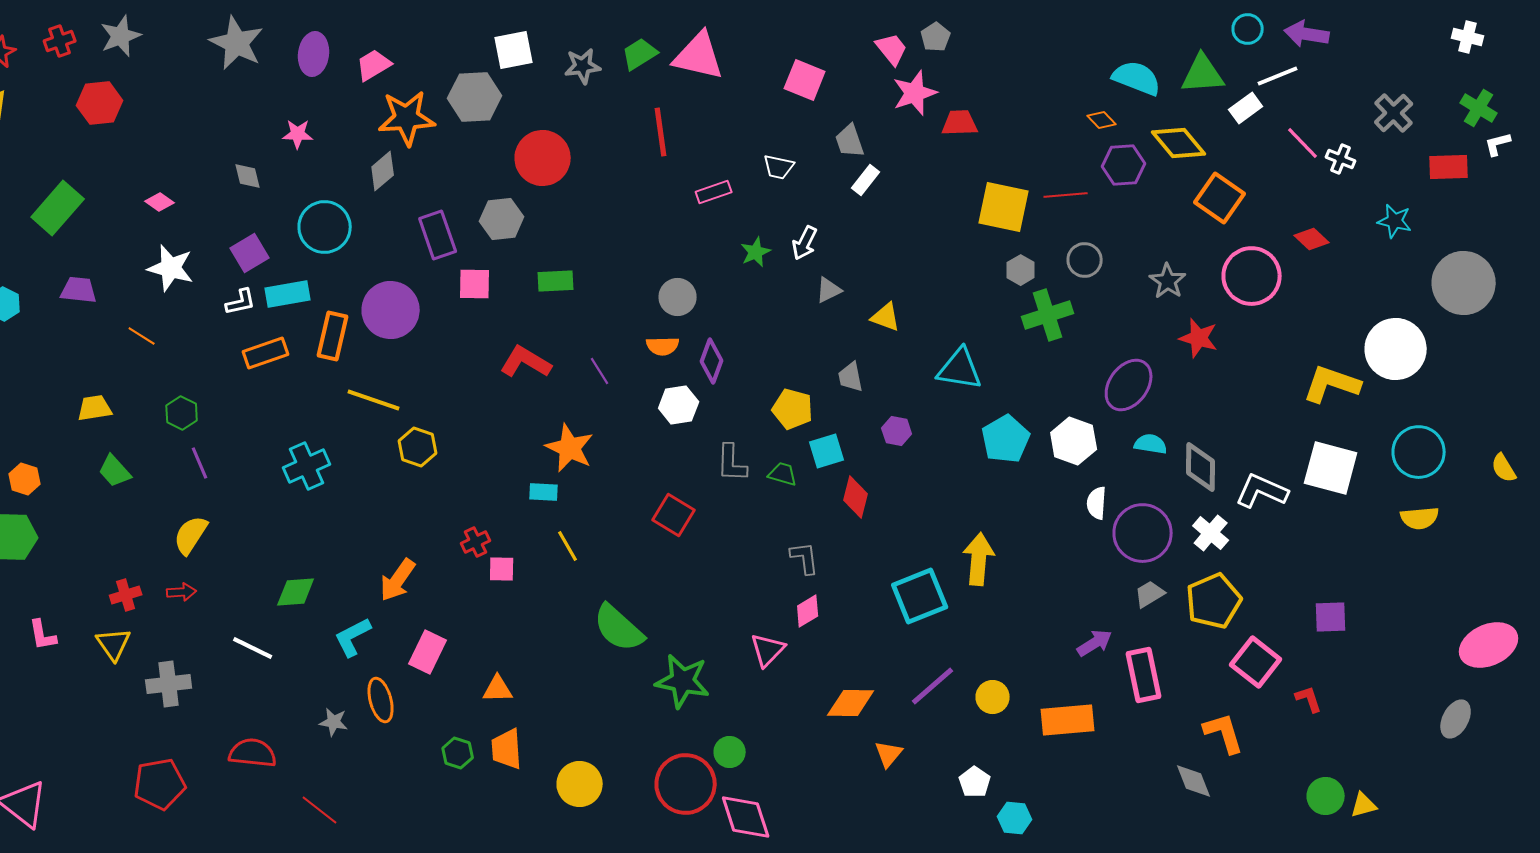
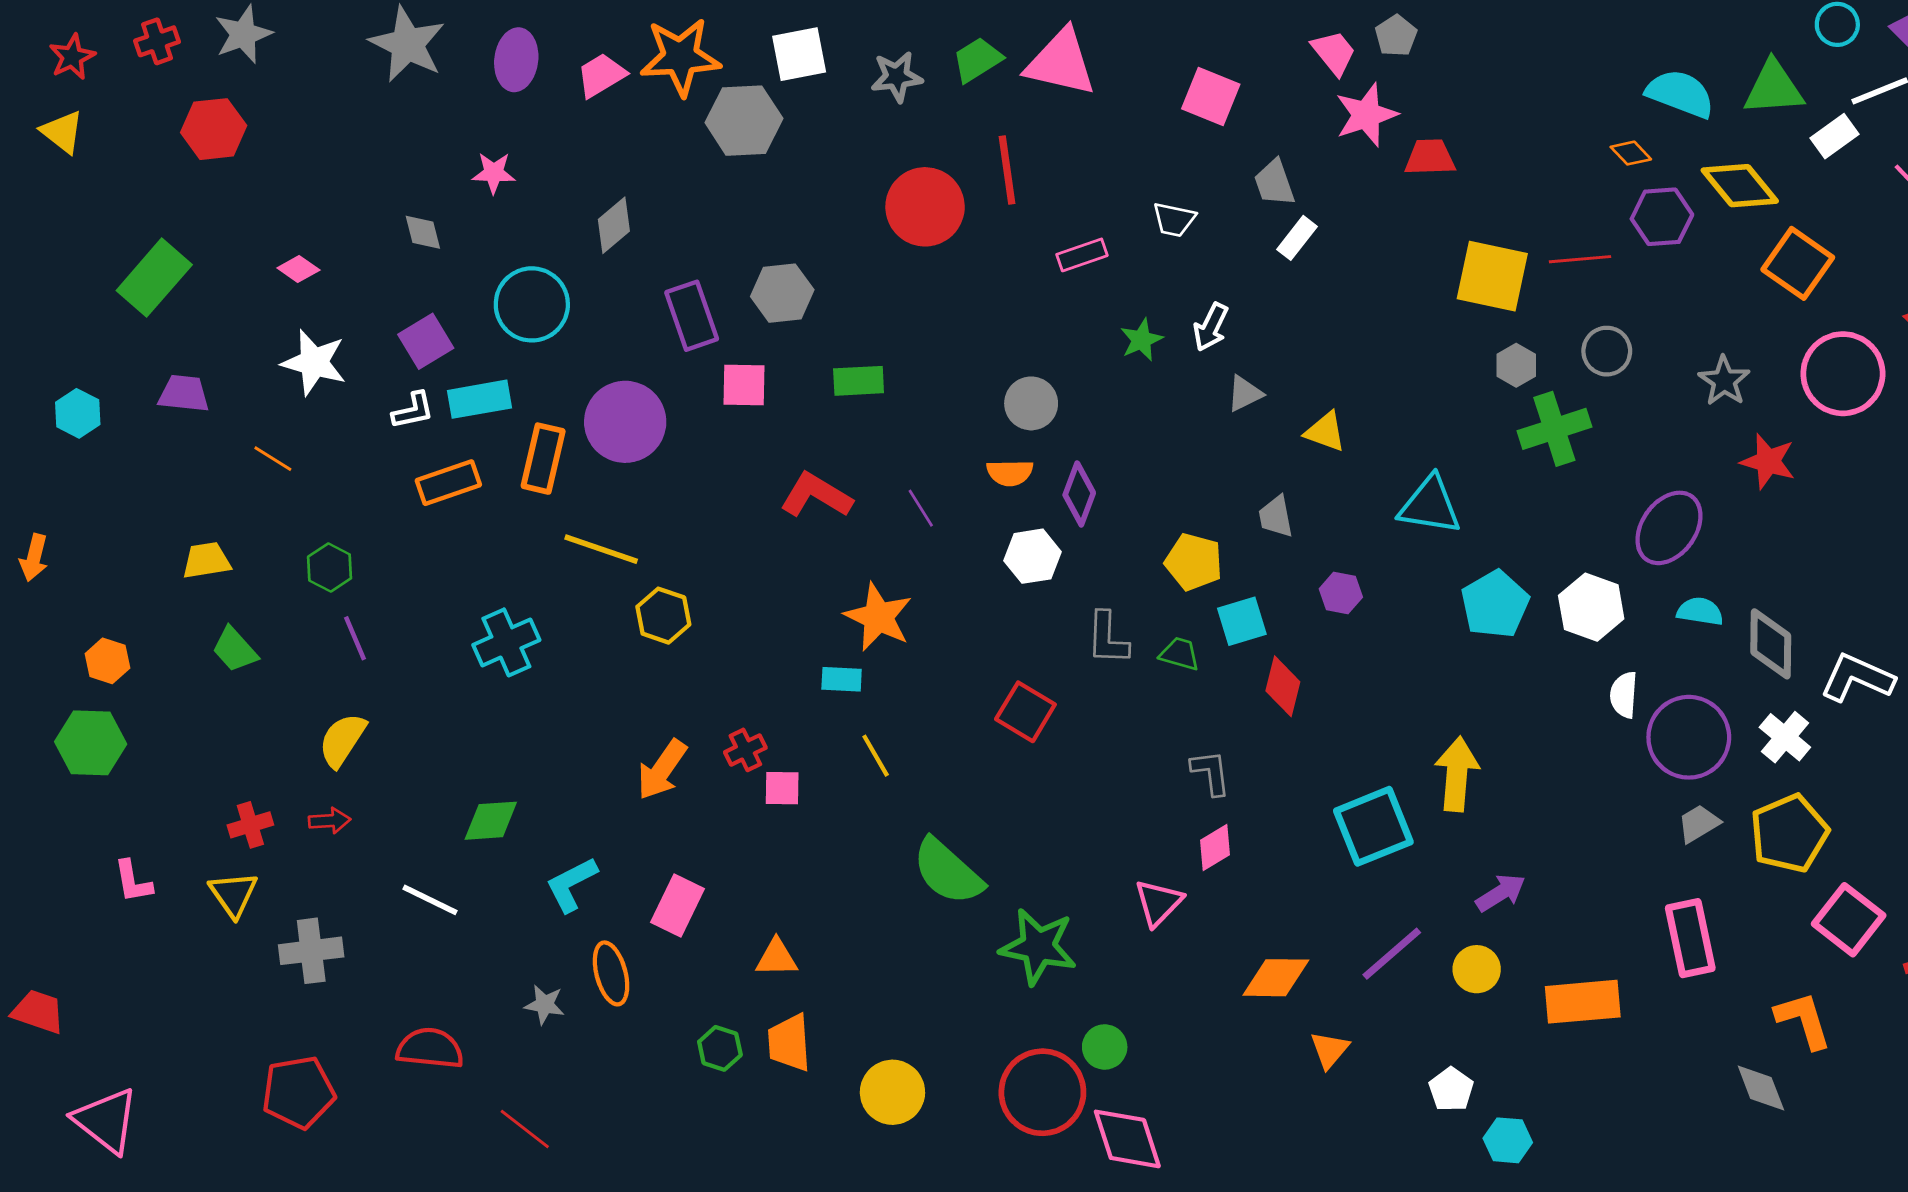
orange star: (407, 118) -> (680, 57), moved
red circle: (543, 158) -> (925, 207), moved
orange arrow: (398, 580) -> (662, 770), moved
purple arrow: (1095, 643) -> (1501, 893), moved

